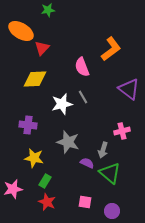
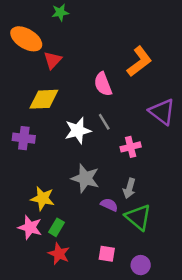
purple cross: (28, 125) -> (24, 138), moved
pink cross: (122, 131) -> (131, 147), moved
pink star: (13, 189) -> (30, 227), moved, turned 30

